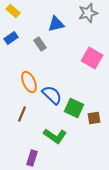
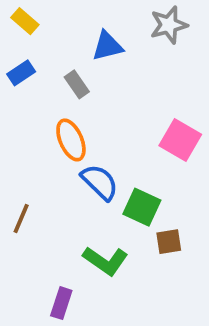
pink square: (92, 58) -> (180, 140), moved
orange ellipse: (29, 82) -> (71, 140), moved
brown line: (22, 114) -> (21, 219), moved
brown square: (94, 118) -> (169, 242), moved

